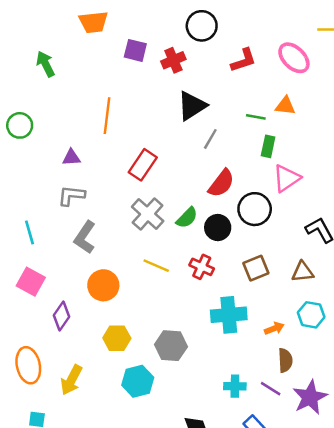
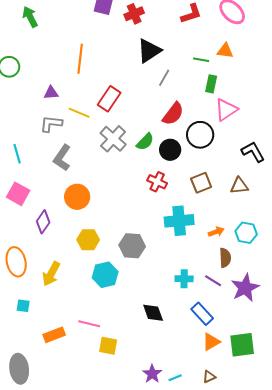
yellow line: (156, 266) -> (79, 113), moved
cyan hexagon: (311, 315) -> (246, 233), moved

